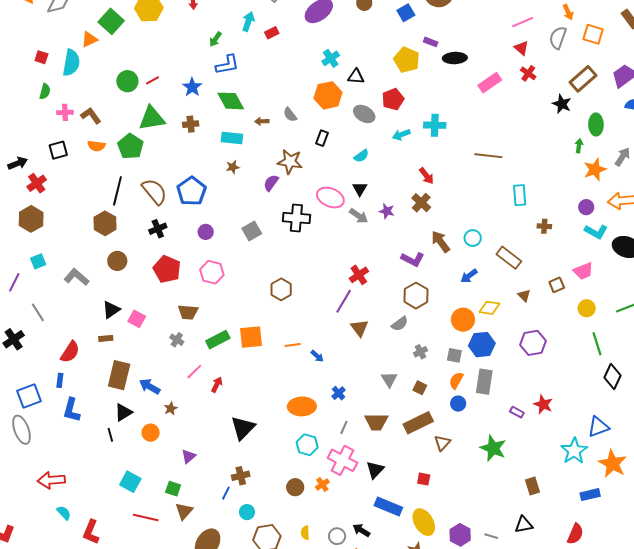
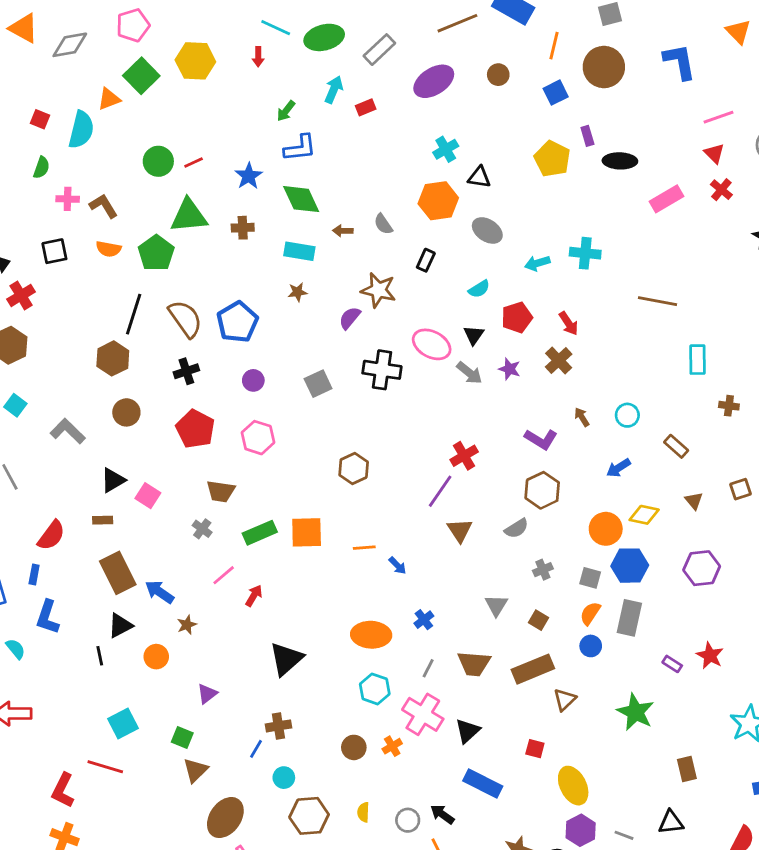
purple rectangle: (431, 42) -> (587, 136), turned 48
red pentagon: (393, 99) -> (517, 317), moved
brown arrow: (440, 242) -> (582, 417), size x0.6
brown rectangle: (509, 258) -> (676, 446), size x0.7
cyan square: (38, 261) -> (15, 405), turned -35
brown rectangle: (119, 375) -> (118, 573), turned -44
cyan square: (130, 482) -> (123, 724), turned 30
cyan semicircle: (64, 513) -> (16, 649), moved
red line: (146, 517) -> (105, 767), moved
yellow ellipse: (424, 522) -> (573, 786), moved

